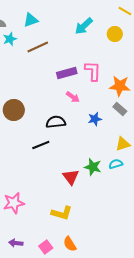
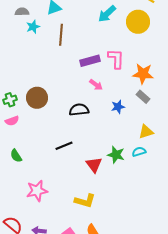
yellow circle: (115, 34) -> (138, 22), size x1.5
brown line: (38, 47) -> (61, 35), turned -60
black line: (41, 145) -> (64, 146), moved

